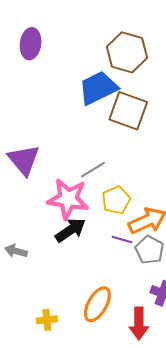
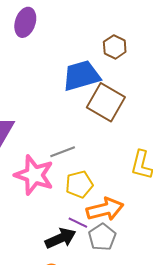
brown hexagon: (127, 52) -> (115, 47), size x0.6
black arrow: (70, 230) -> (61, 238), moved

